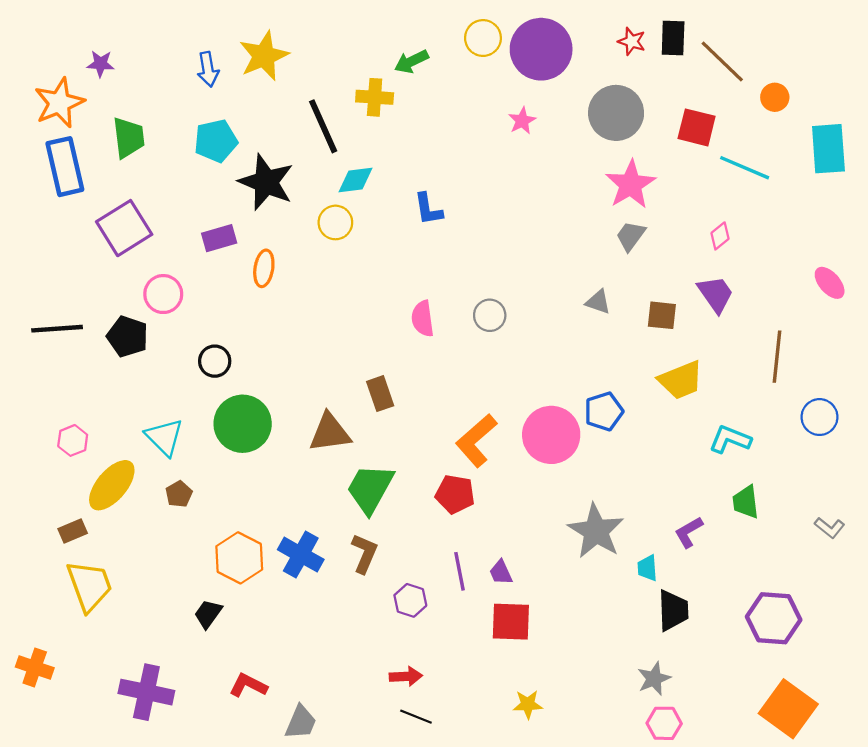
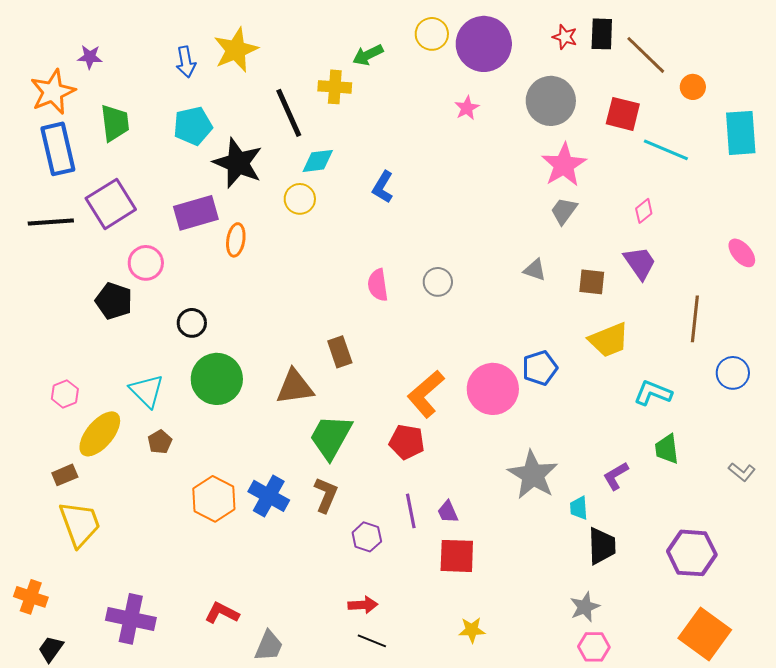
blue L-shape: (428, 209) -> (383, 187), turned 40
purple rectangle: (219, 238) -> (196, 213), size x1.4
black line: (57, 329) -> (51, 222), moved
black trapezoid: (208, 614) -> (51, 649), moved

